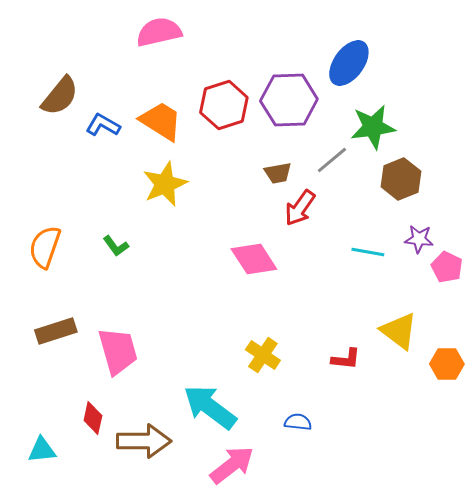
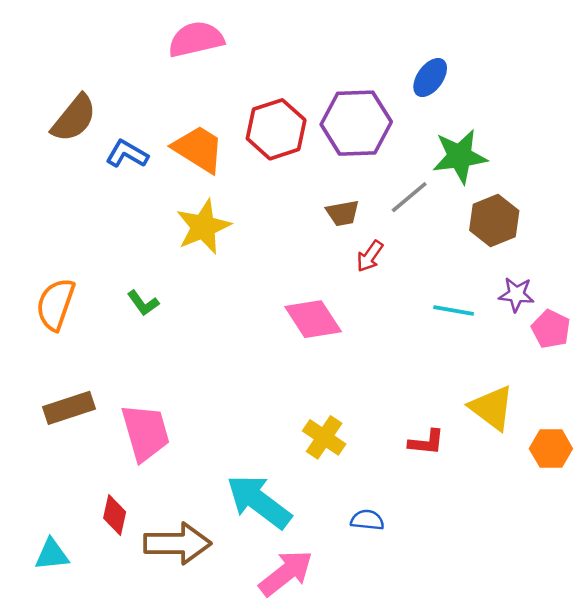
blue ellipse: (349, 63) -> (430, 78), size x0.7
red arrow: (300, 208) -> (370, 256), size x0.7

